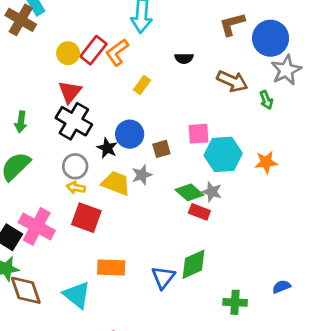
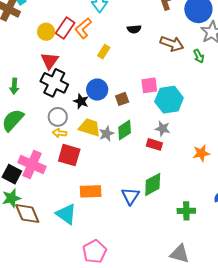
orange star: (266, 162) -> (201, 153), moved
gray star: (142, 175) -> (106, 134), moved
green diamond: (189, 192) -> (125, 130), moved, turned -70

